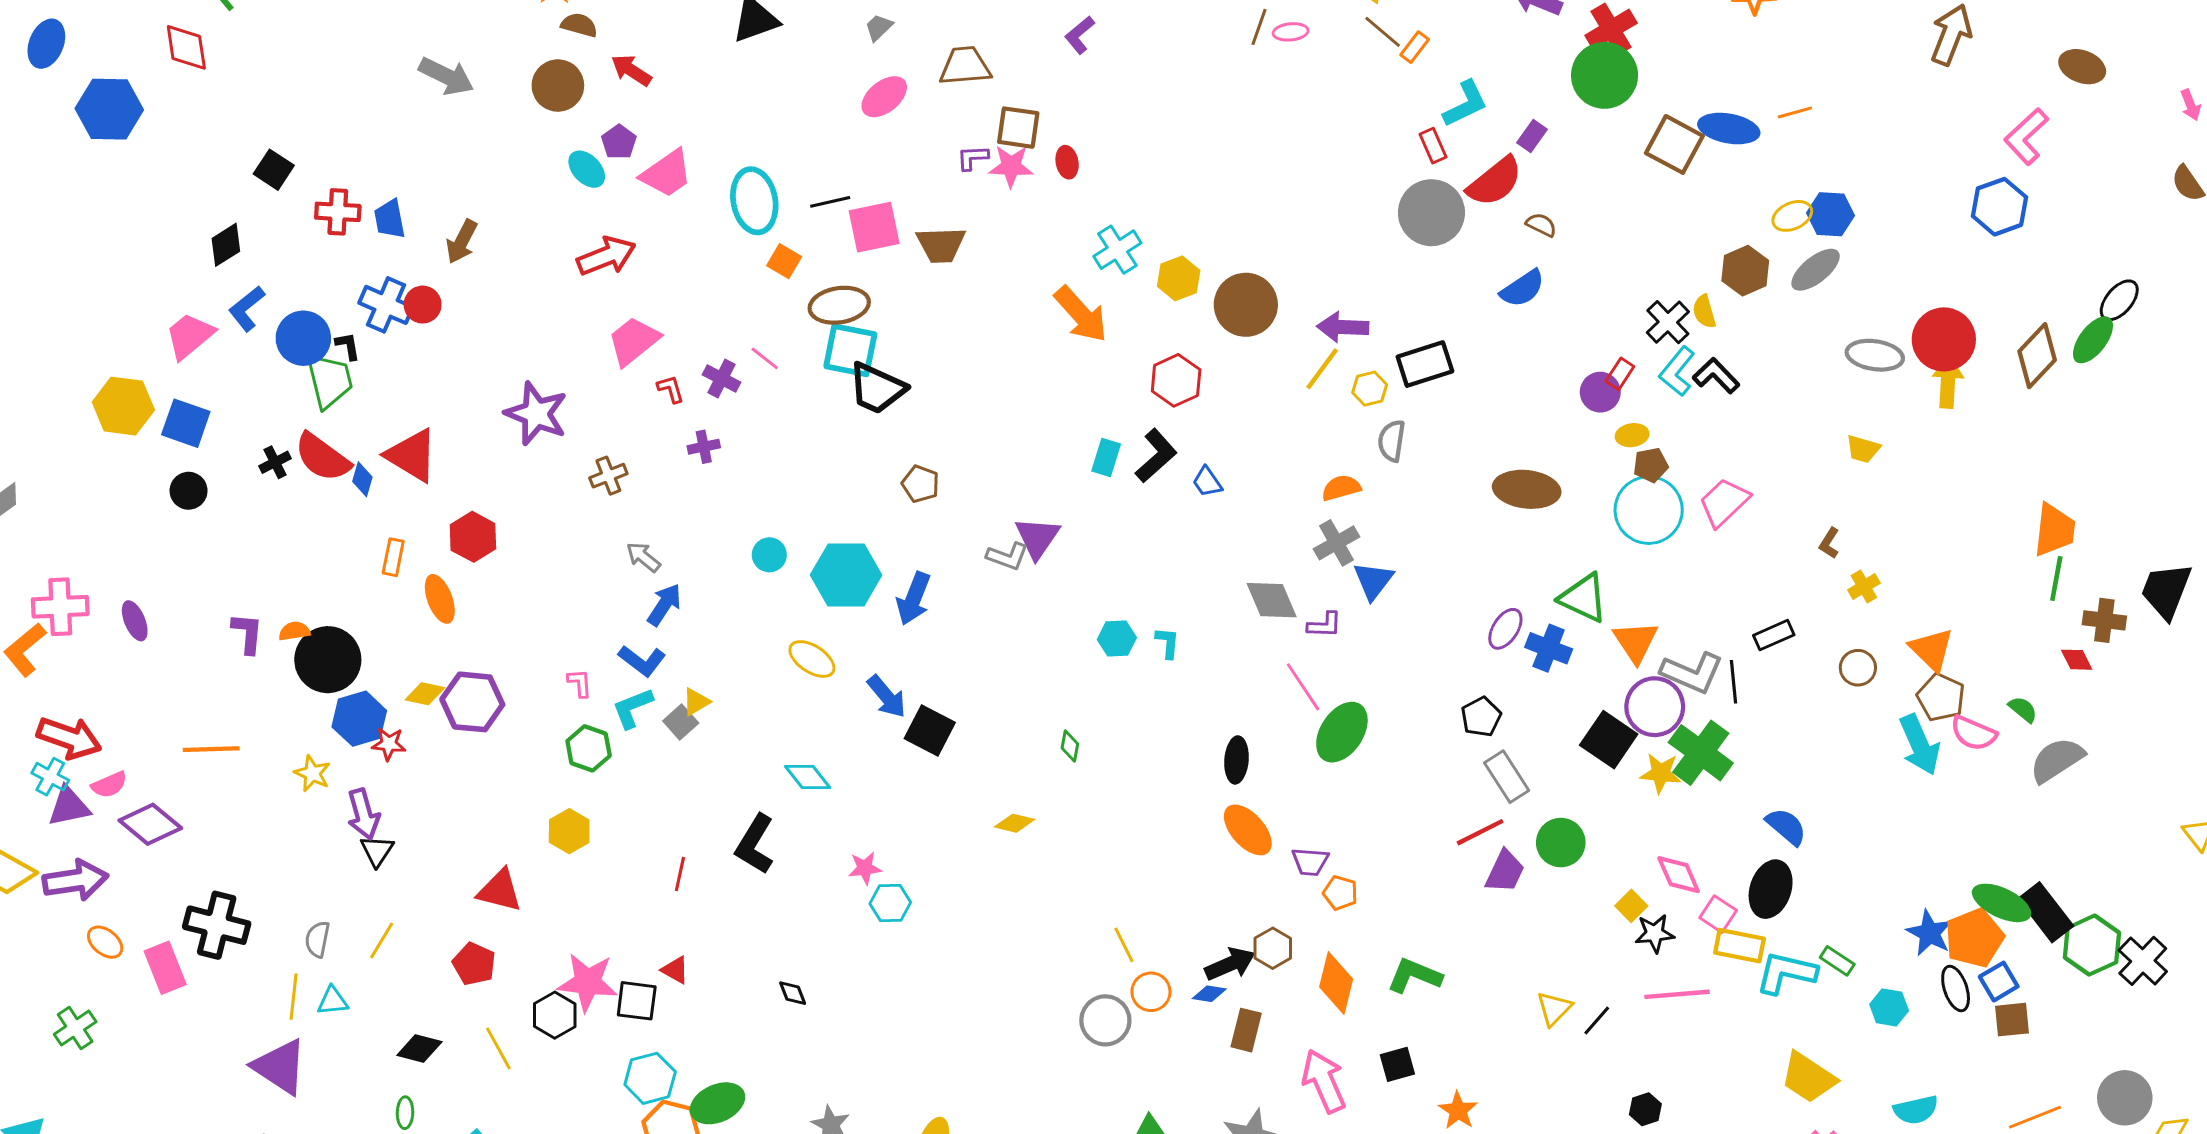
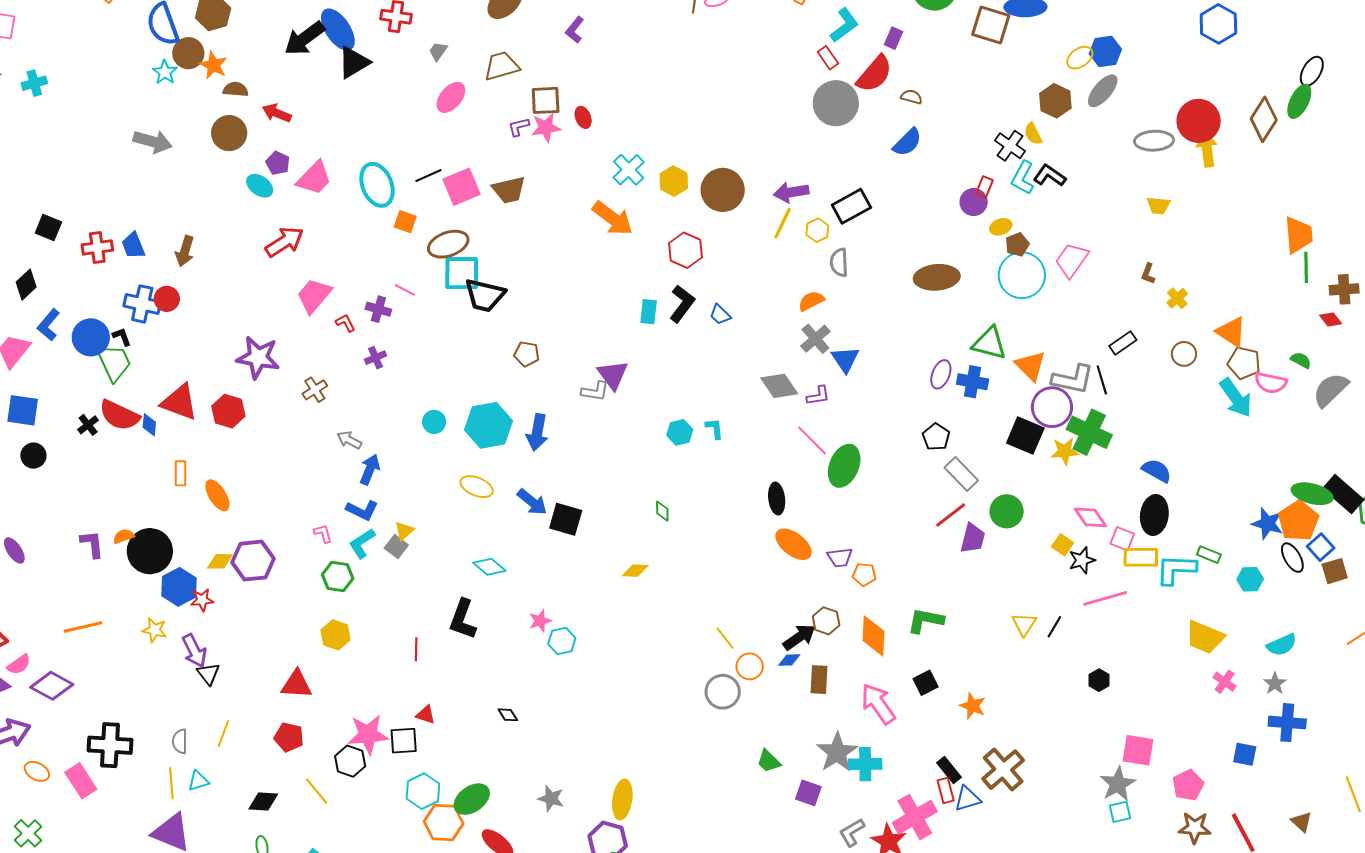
red hexagon: (473, 537) -> (228, 411), moved

